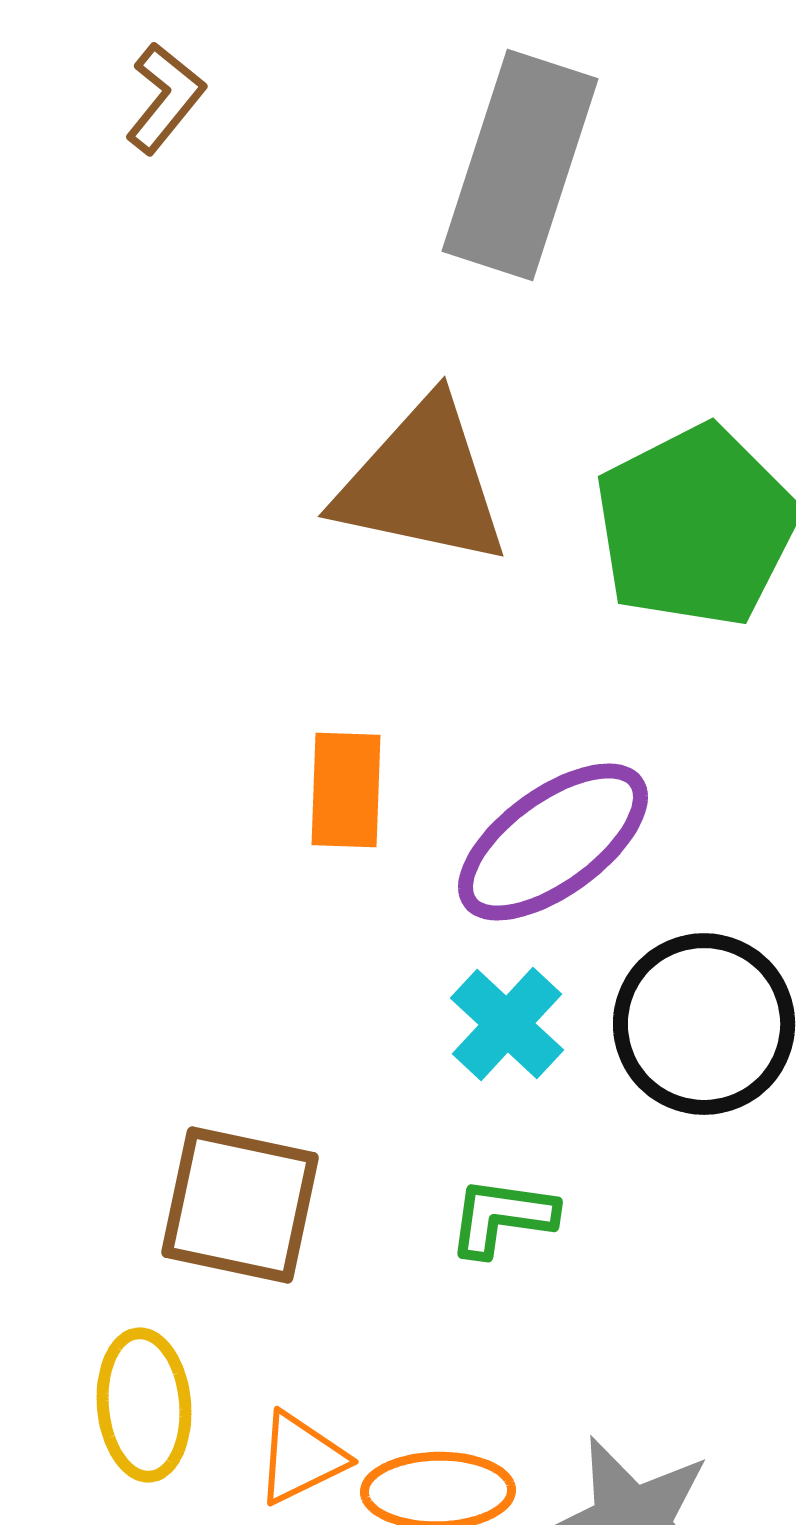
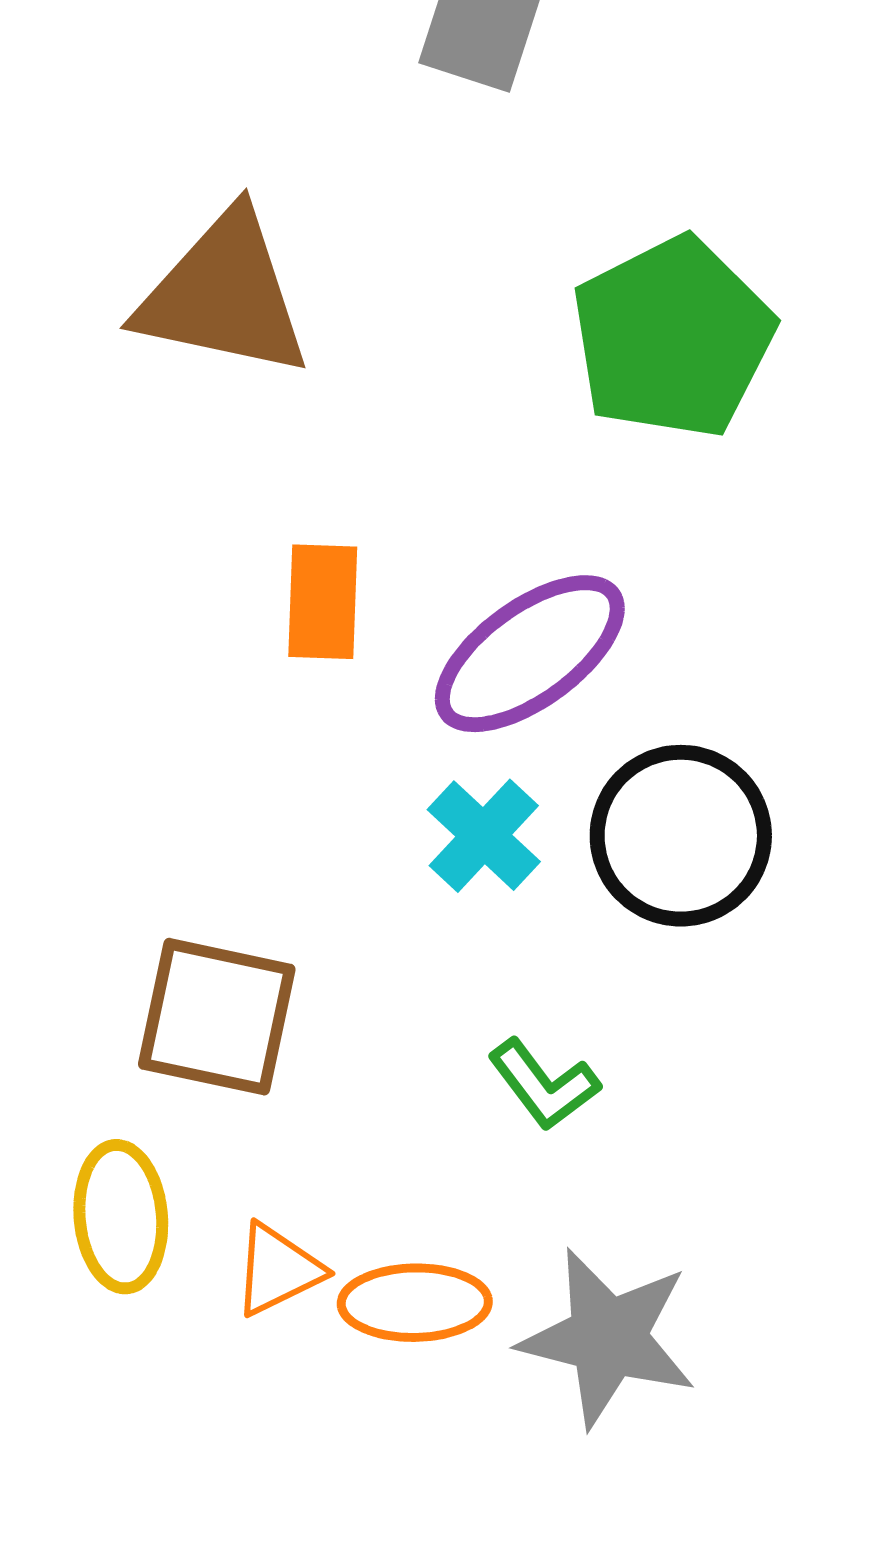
brown triangle: (422, 483) -> (224, 295), moved
green L-shape: (502, 1217) -> (544, 1085), moved, turned -135

